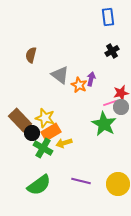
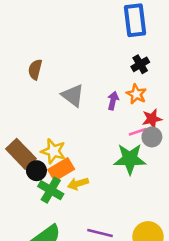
blue rectangle: (108, 17) -> (135, 20), size x1.4
orange star: (79, 85) -> (136, 94), moved
green star: (104, 124) -> (130, 159), turned -30

